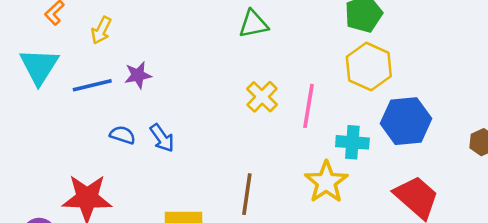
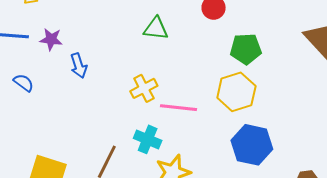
pink line: (309, 106) -> (179, 108), turned 69
blue arrow: (162, 138) -> (79, 66), moved
cyan cross: (352, 142) -> (148, 139), moved

